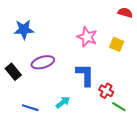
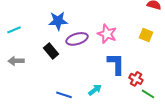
pink star: (87, 37) -> (107, 34), moved
purple ellipse: (43, 62) -> (77, 39), moved
black rectangle: (13, 72) -> (51, 51), moved

